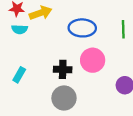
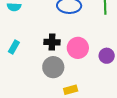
pink circle: (93, 60) -> (78, 48), moved

